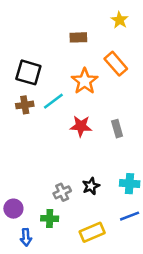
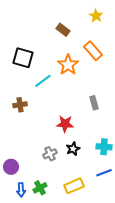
brown rectangle: (78, 37) -> (63, 30), turned 40
brown cross: (25, 105) -> (20, 105), moved
red star: (81, 126) -> (65, 124), moved
green cross: (50, 219) -> (40, 188), moved, turned -32

